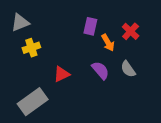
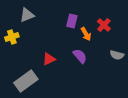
gray triangle: (20, 23) -> (27, 15), moved
yellow cross: (31, 48) -> (12, 37), moved
gray semicircle: (128, 69) -> (117, 55), moved, turned -40

